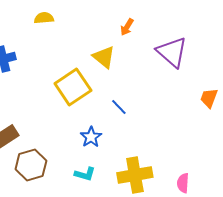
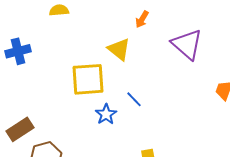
yellow square: (73, 87) -> (88, 79), turned 30
blue star: (91, 137) -> (106, 114), moved

